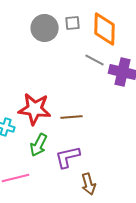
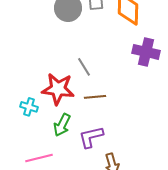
gray line: (95, 60) -> (84, 67), moved, turned 30

